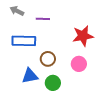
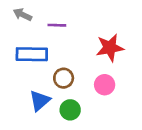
blue triangle: (30, 76) -> (40, 101), turned -30

